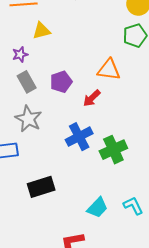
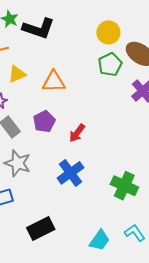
orange triangle: (109, 70) -> (54, 82), moved
green cross: (113, 150) -> (124, 186), moved, turned -32

